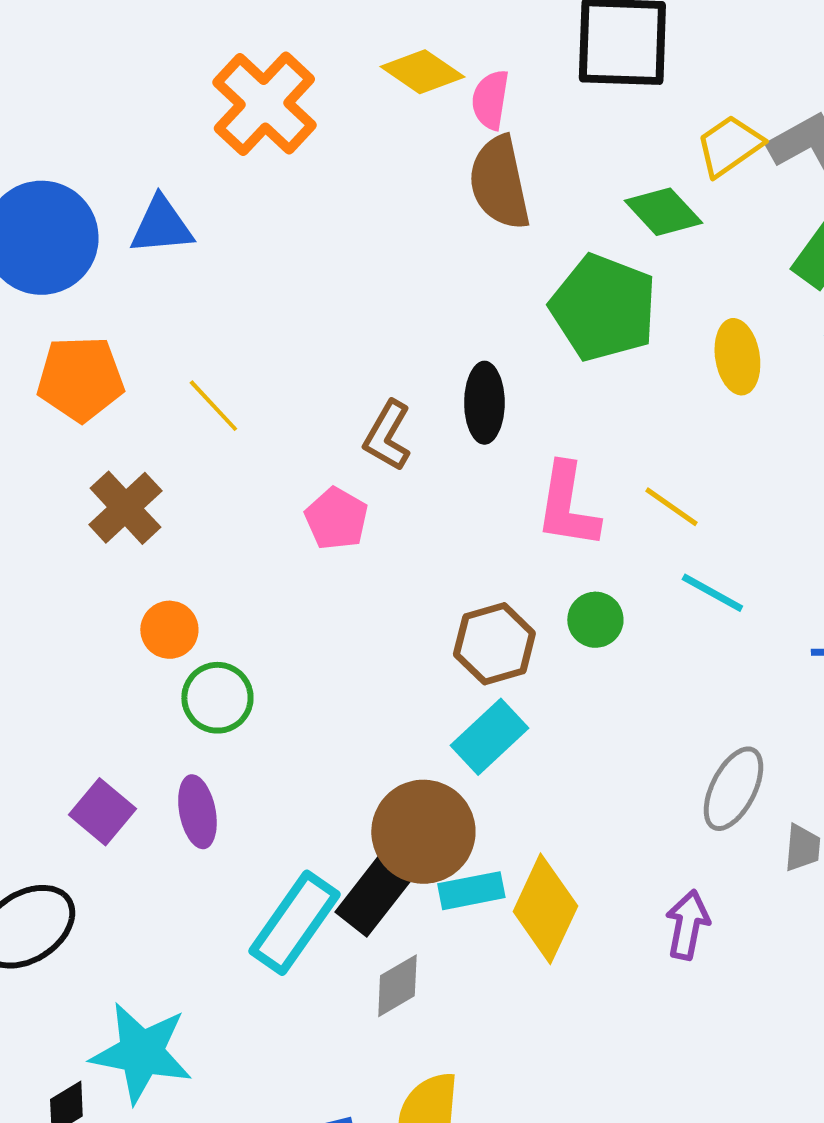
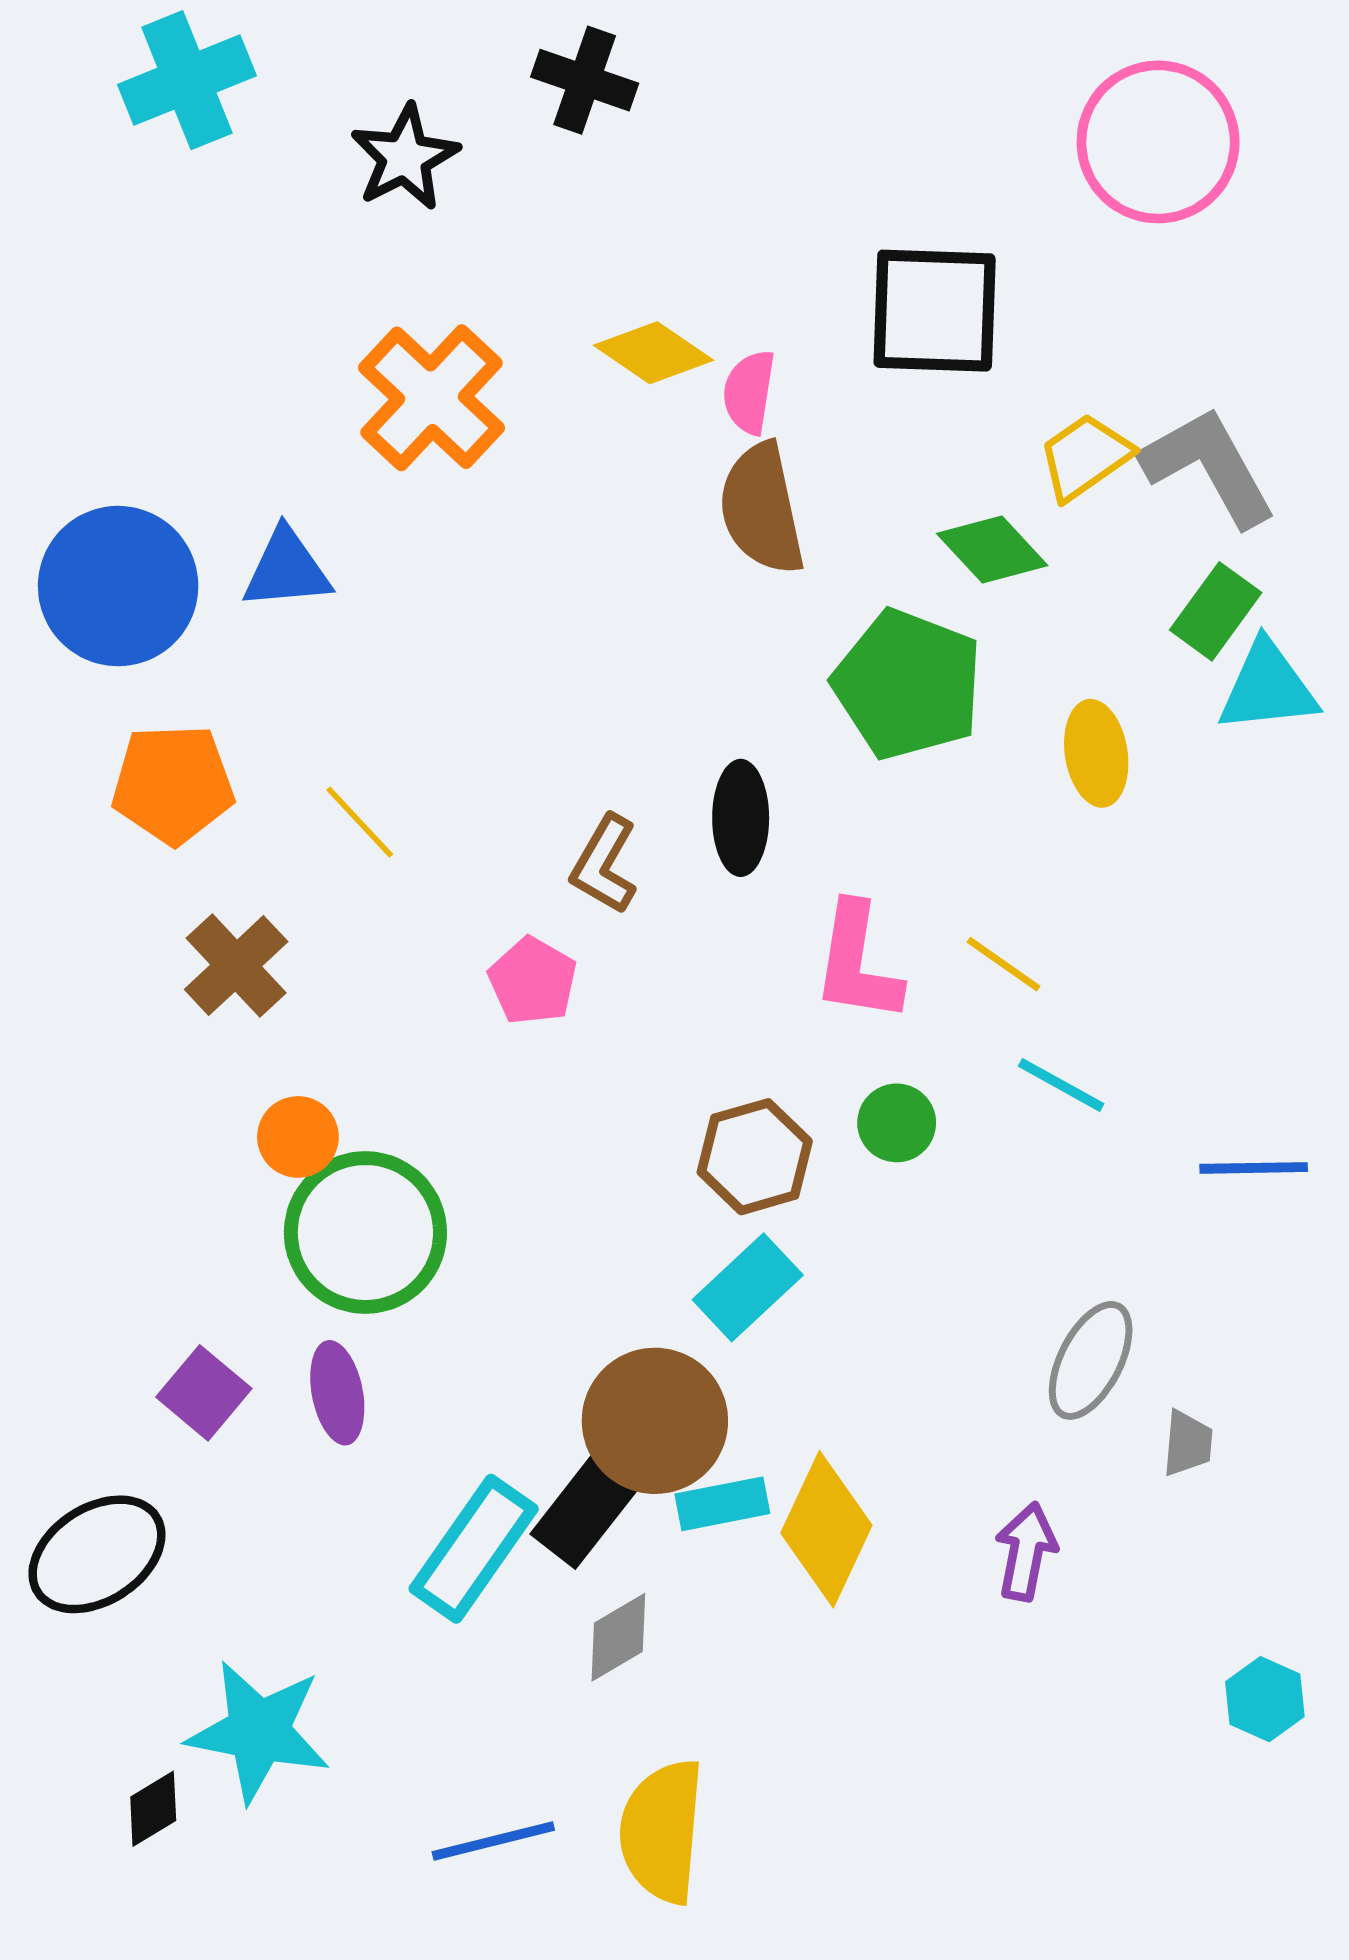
green circle: (217, 698) -> (365, 1233), size x1.6

